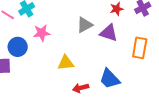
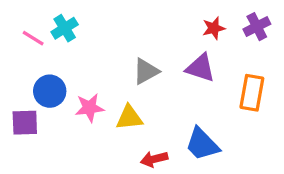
gray triangle: (85, 25) -> (146, 71), moved
pink star: (42, 33) -> (89, 108), moved

